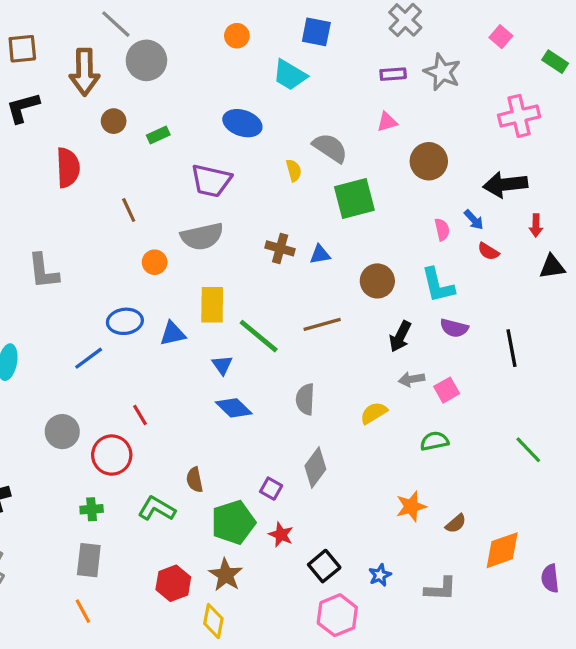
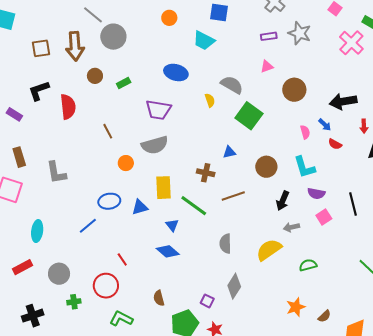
brown square: (22, 49) -> (41, 48), moved
black L-shape: (23, 108) -> (39, 91), moved
pink cross: (519, 116) -> (351, 43), moved, turned -30
green square: (354, 198) -> (249, 116), turned -36
brown cross: (280, 248) -> (206, 173), moved
pink square: (447, 390) -> (324, 217), moved
blue diamond: (234, 408) -> (168, 251), moved
yellow semicircle: (374, 413) -> (269, 250), size x1.5
gray circle: (62, 432) -> (59, 274), moved
green cross: (92, 509) -> (74, 302), moved
green L-shape: (157, 509) -> (121, 319), moved

